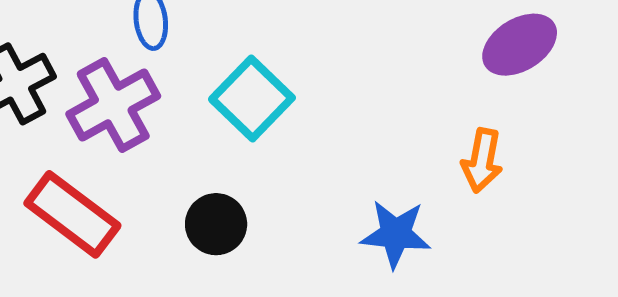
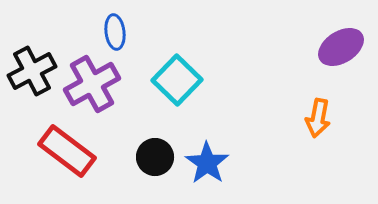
blue star: (396, 234) -> (207, 163), moved, turned 30

